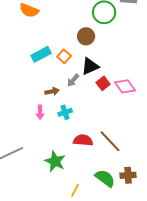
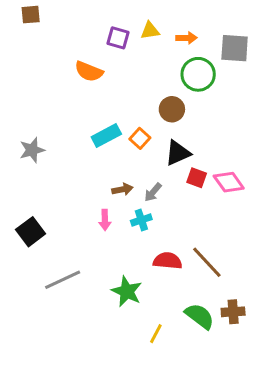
gray arrow: (73, 80) -> (153, 192), moved
red square: (103, 83) -> (197, 178), turned -32

